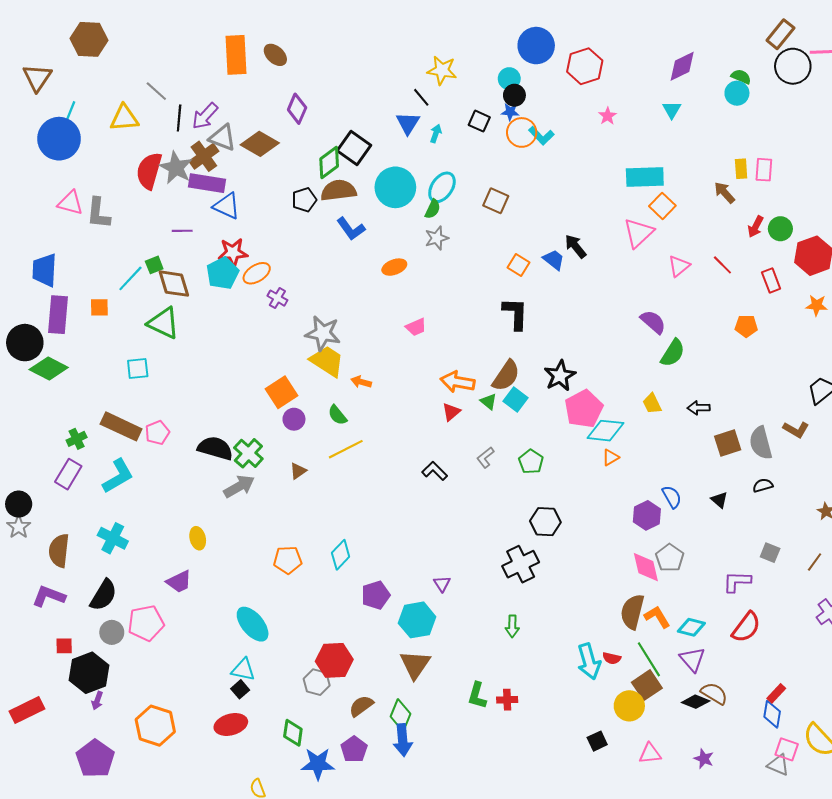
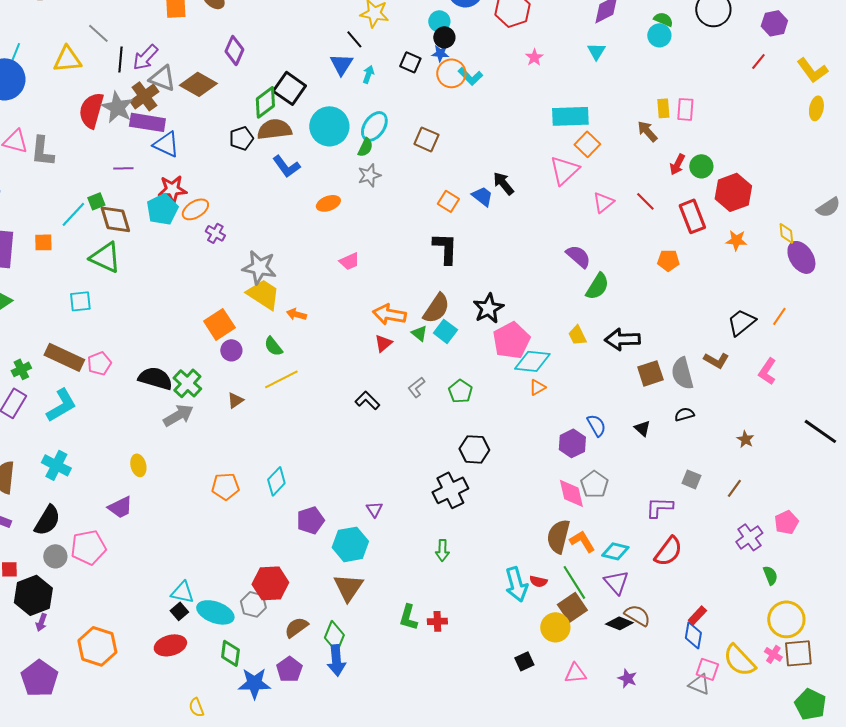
red rectangle: (771, 280) -> (692, 216), size x1.4
black arrow: (699, 408) -> (622, 339), size x1.6
cyan ellipse: (253, 624) -> (215, 612), moved, turned -30

